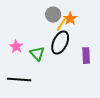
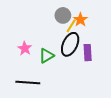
green triangle: (37, 54) -> (46, 56), turned 42
purple rectangle: (86, 56) -> (88, 53), moved

